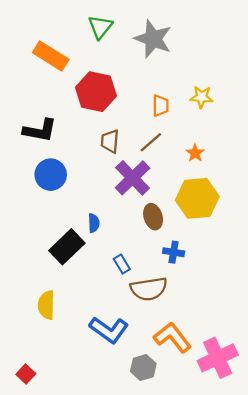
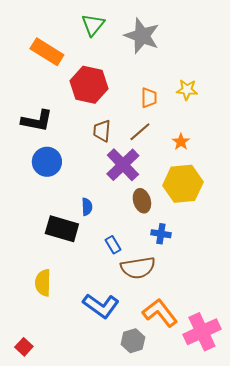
black rectangle: (67, 247) -> (62, 229), turned 60

